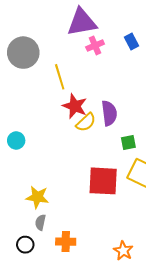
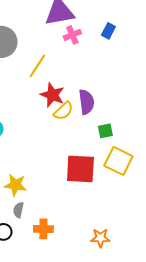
blue rectangle: (131, 41) -> (108, 31), turned 56
yellow line: (60, 77) -> (37, 66), turned 50
orange star: (123, 251) -> (100, 238), turned -30

